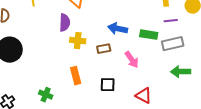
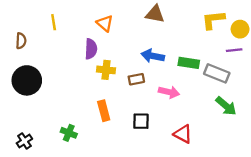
purple line: (171, 21) -> (234, 50), moved
gray rectangle: (173, 44) -> (217, 73), turned 35
pink arrow: (132, 60) -> (169, 92), turned -42
green arrow: (181, 72) -> (226, 106), turned -138

